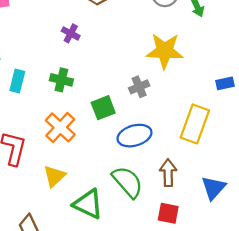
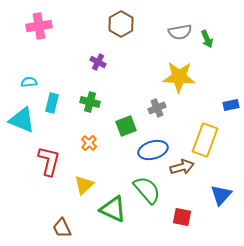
orange cross: (60, 127) -> (89, 143), size x0.6
brown arrow: (168, 173) -> (182, 167), moved, turned 75

